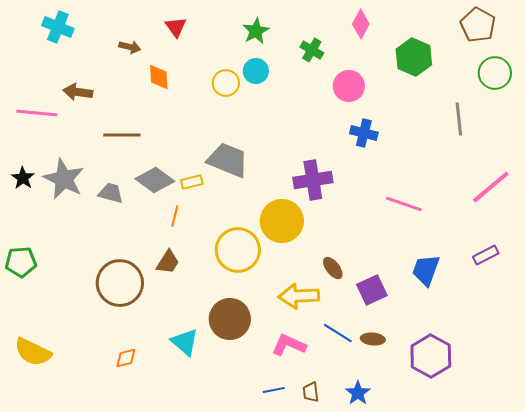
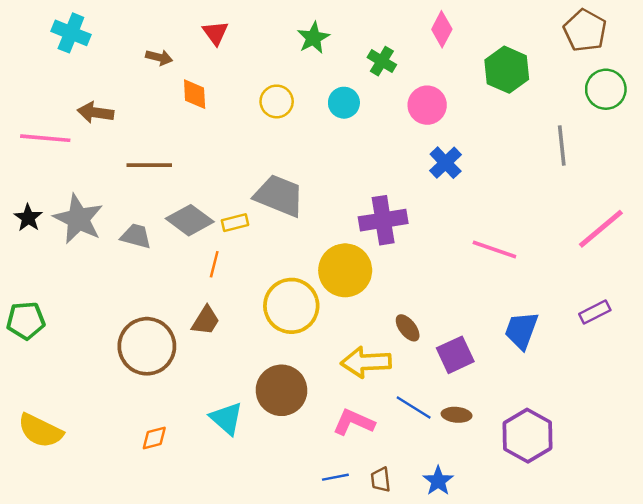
cyan circle: (256, 71) -> (344, 103), moved
blue cross: (364, 133) -> (446, 163), turned 32

